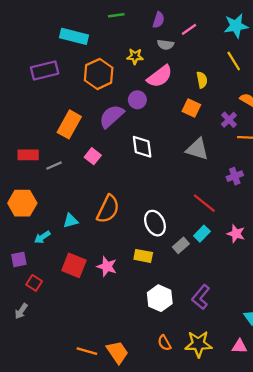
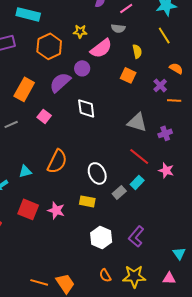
gray semicircle: (166, 45) -> (118, 28), moved
gray triangle: (197, 149) -> (137, 122), moved
pink star: (236, 234) -> (166, 170), moved

